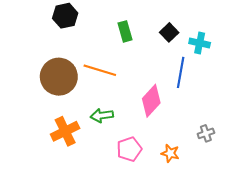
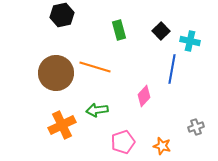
pink diamond: (151, 101) -> (144, 96), size x0.7

